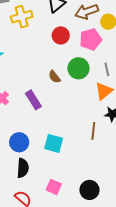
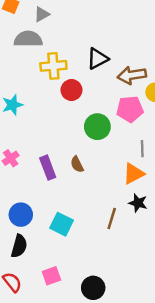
red circle: (61, 35) -> (71, 90), moved
green circle: (78, 68) -> (97, 127), moved
brown semicircle: (54, 77) -> (77, 164), moved
pink square: (54, 187) -> (51, 276), turned 35

